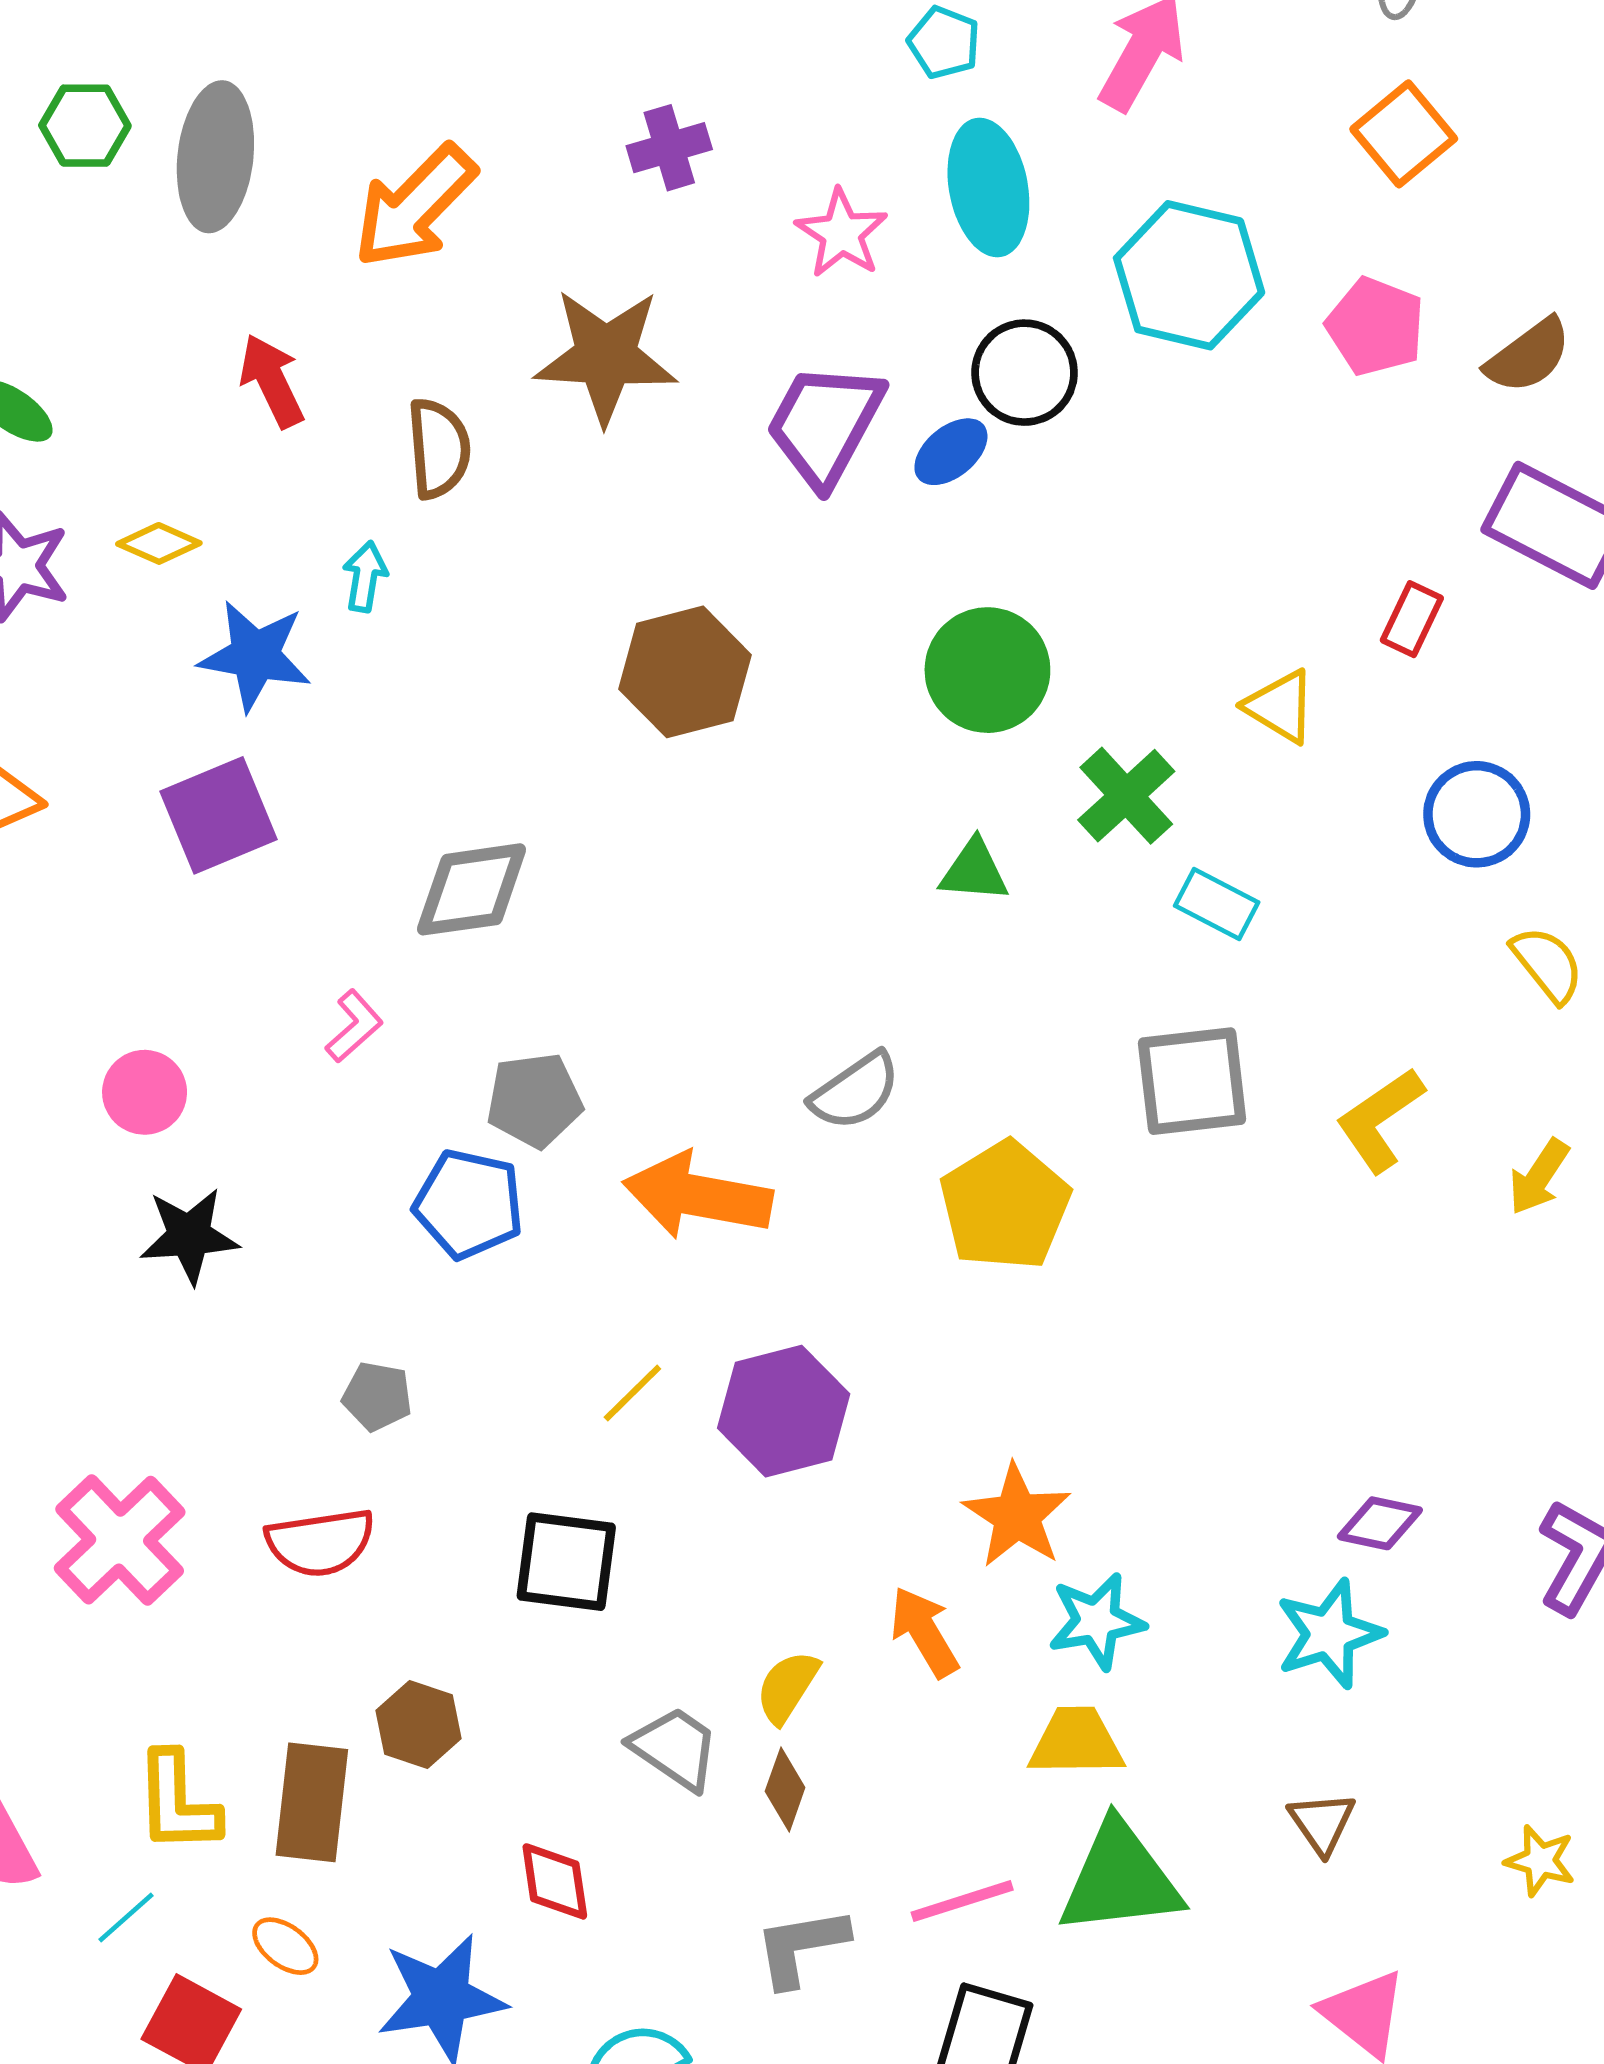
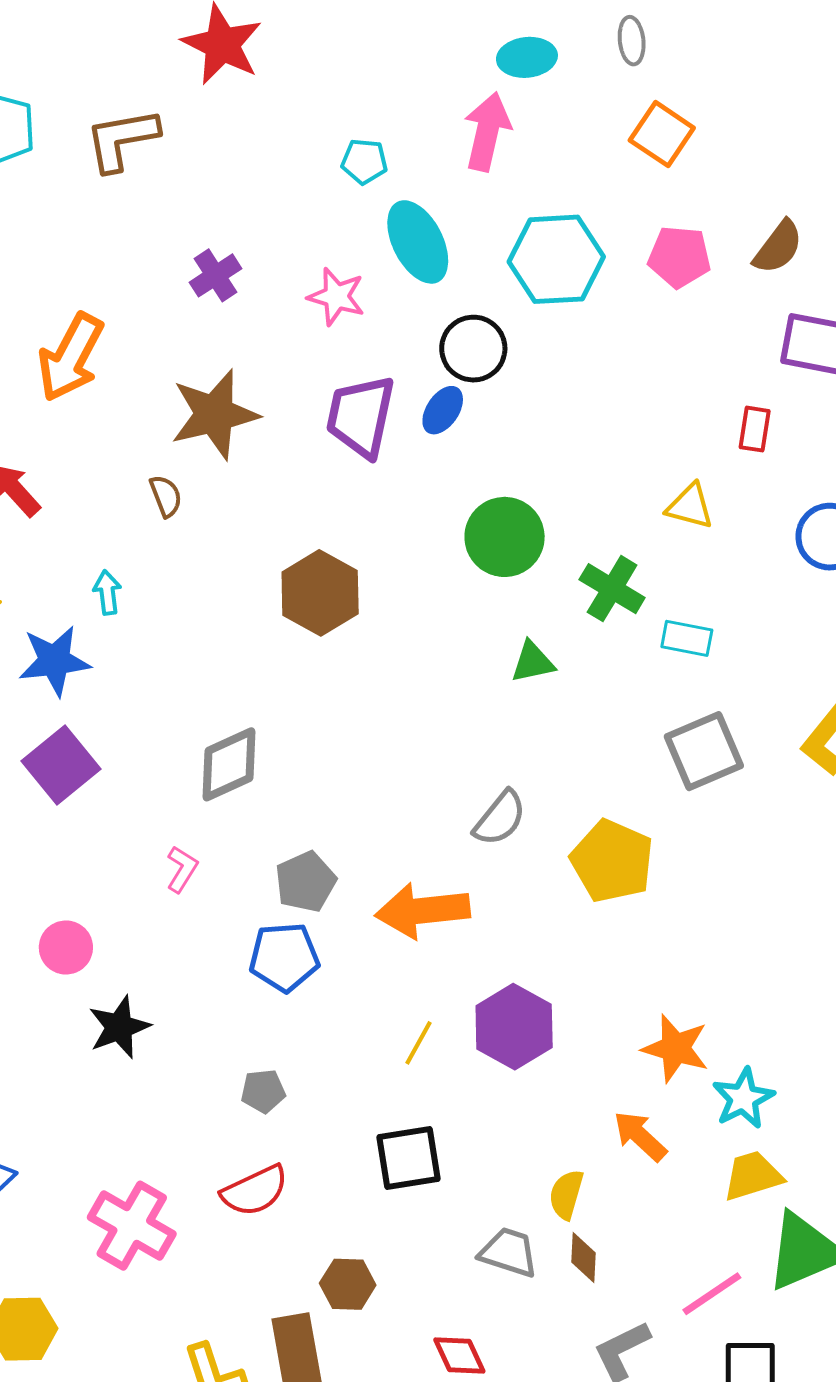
brown semicircle: (439, 448) -> (166, 496), moved, size x0.7

